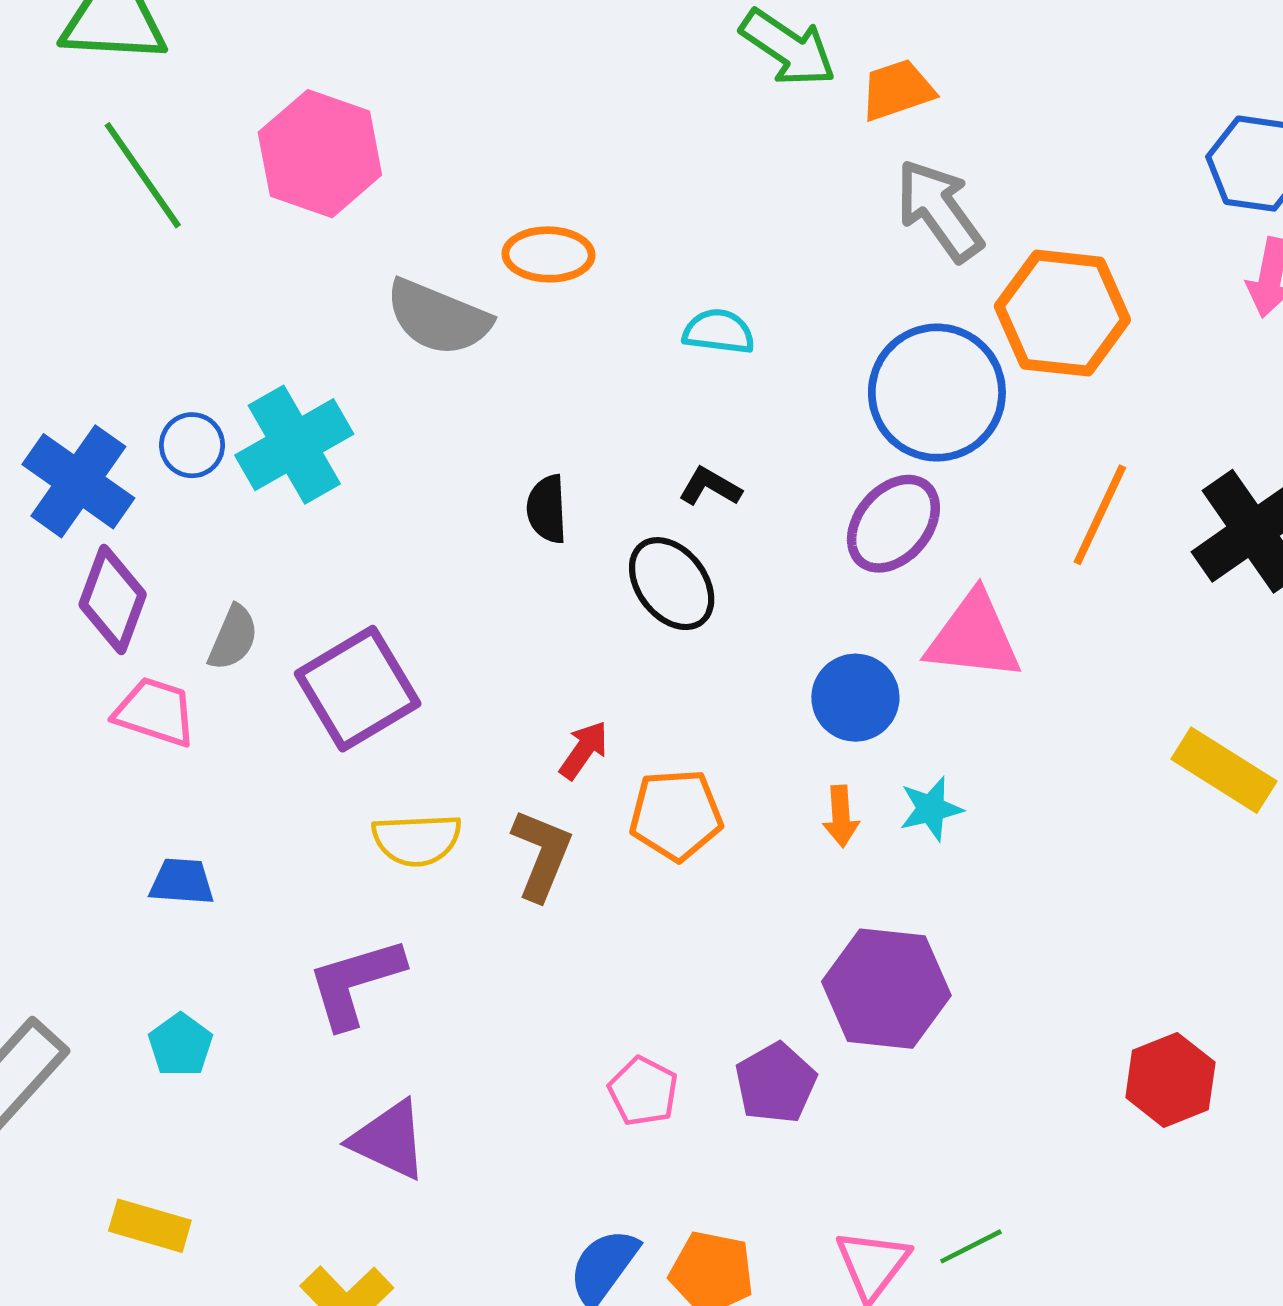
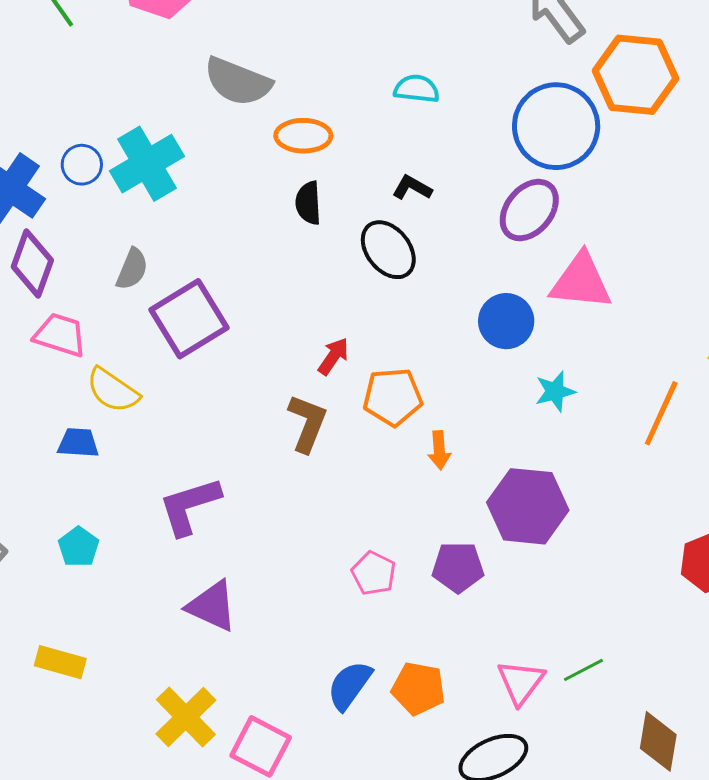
orange ellipse: (549, 254) -> (303, 136), moved
orange line: (1100, 515) -> (661, 413), moved
gray semicircle: (233, 638) -> (132, 269), moved
orange arrow: (841, 816) -> (439, 450), moved
yellow semicircle: (417, 840) -> (113, 390), moved, turned 38
purple pentagon: (776, 1083) -> (458, 567), turned 30

